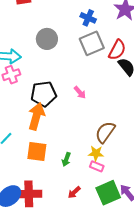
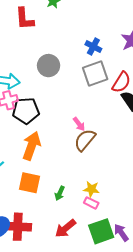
black pentagon: (44, 94) -> (26, 111), moved
brown semicircle: (105, 132) -> (85, 140), moved
red arrow: (74, 192) -> (65, 228), size x1.5

